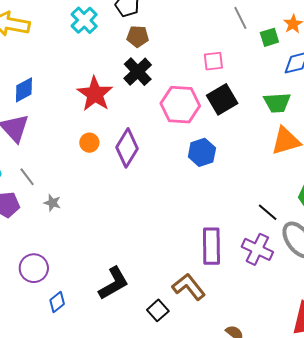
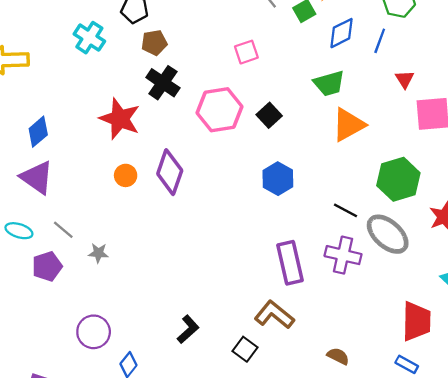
black square: (222, 99) -> (269, 115), moved, size x0.7
blue hexagon: (202, 152) -> (278, 179), moved
black L-shape: (114, 283) -> (188, 329), size x0.7

